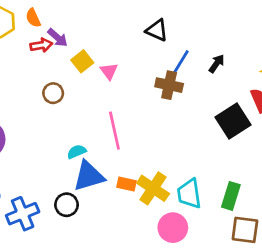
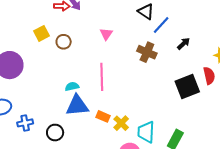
yellow square: (82, 61) -> (42, 33), moved
blue line: (181, 62) -> (161, 25), moved
yellow cross: (153, 188) -> (121, 123), size x0.7
black circle: (67, 205) -> (55, 133), moved
blue cross: (23, 214) -> (25, 123), size x0.7

